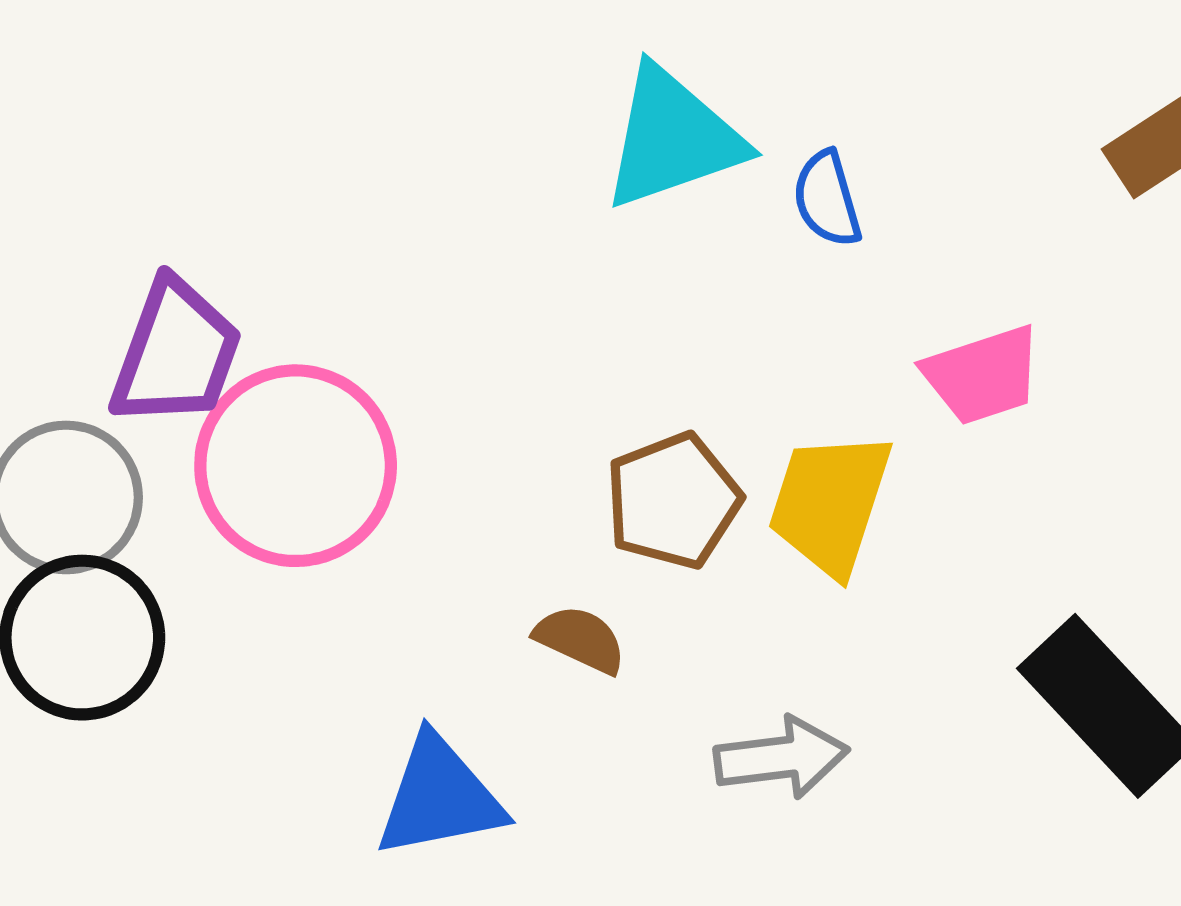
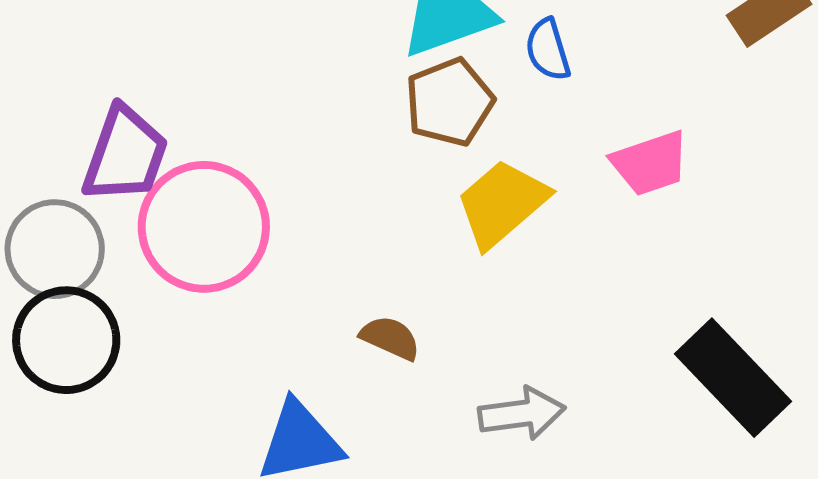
brown pentagon: (673, 501) -> (449, 102), moved
yellow trapezoid: (830, 503) -> (502, 203), moved, turned 32

